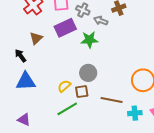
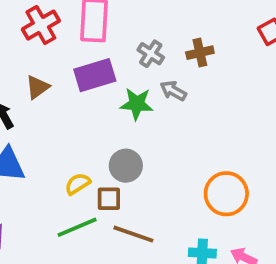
gray cross: (83, 10) -> (151, 54), moved
gray arrow: (101, 21) -> (173, 91), moved
brown line: (112, 100) -> (133, 234), moved

